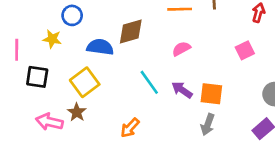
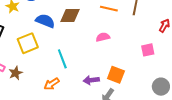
cyan line: (149, 82) -> (62, 59), moved
purple arrow: (182, 90) -> (91, 80), moved, turned -56
brown star: (77, 112) -> (16, 73), moved

